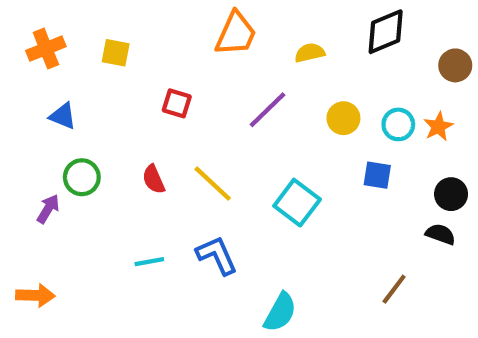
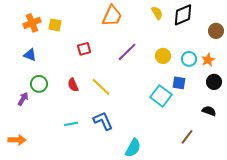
orange cross: (46, 49) -> (32, 23), moved
yellow semicircle: (310, 53) -> (157, 13), moved, turned 72
red square: (177, 103) -> (84, 49), turned -32
black circle: (451, 194) -> (214, 82), moved
cyan square: (297, 203) -> (161, 96), moved

